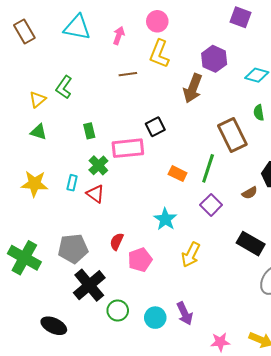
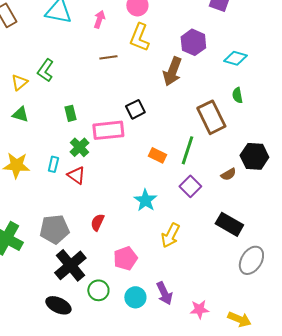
pink pentagon: (140, 260) -> (125, 258), moved
black ellipse: (54, 326) -> (58, 305), moved
pink star: (220, 342) -> (199, 309), moved

